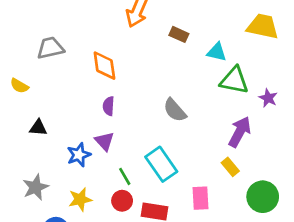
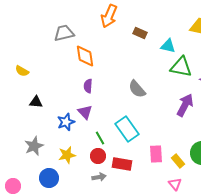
gray trapezoid: (50, 48) -> (64, 33), moved
yellow rectangle: (230, 167) -> (178, 161), moved

